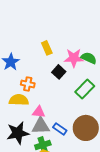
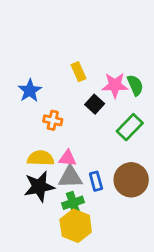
green semicircle: (89, 58) -> (135, 85), turned 42
yellow semicircle: (19, 100) -> (41, 158), moved
blue rectangle: (60, 129) -> (96, 181), turned 40

